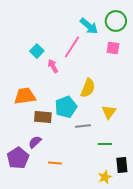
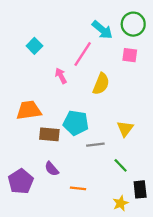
cyan square: (37, 51) -> (34, 46), moved
yellow semicircle: (88, 88) -> (101, 84), moved
cyan pentagon: (66, 107) -> (76, 123), turned 30
purple semicircle: (35, 142) -> (52, 169), moved, turned -88
green line: (105, 144) -> (121, 165), turned 48
orange line: (55, 163) -> (78, 188), moved

